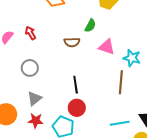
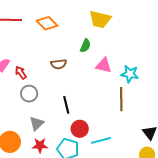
red arrow: (31, 33) -> (21, 73), moved
brown semicircle: (72, 42) -> (59, 64), moved
black line: (76, 85) -> (66, 105), moved
cyan line: (120, 123) -> (101, 140), moved

